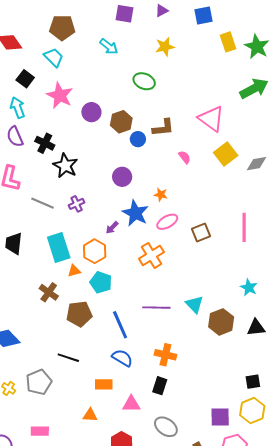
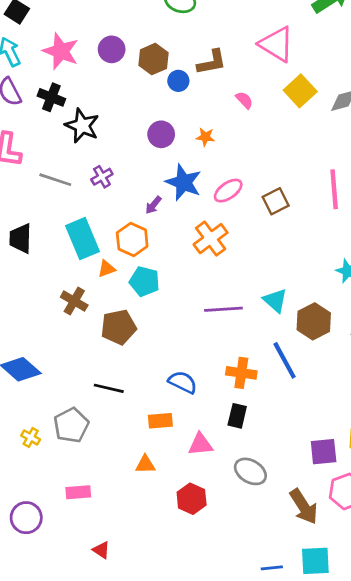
pink star: (60, 95) -> (61, 51), moved
orange star: (161, 195) -> (205, 137), moved
blue line: (120, 325) -> (285, 360), moved

